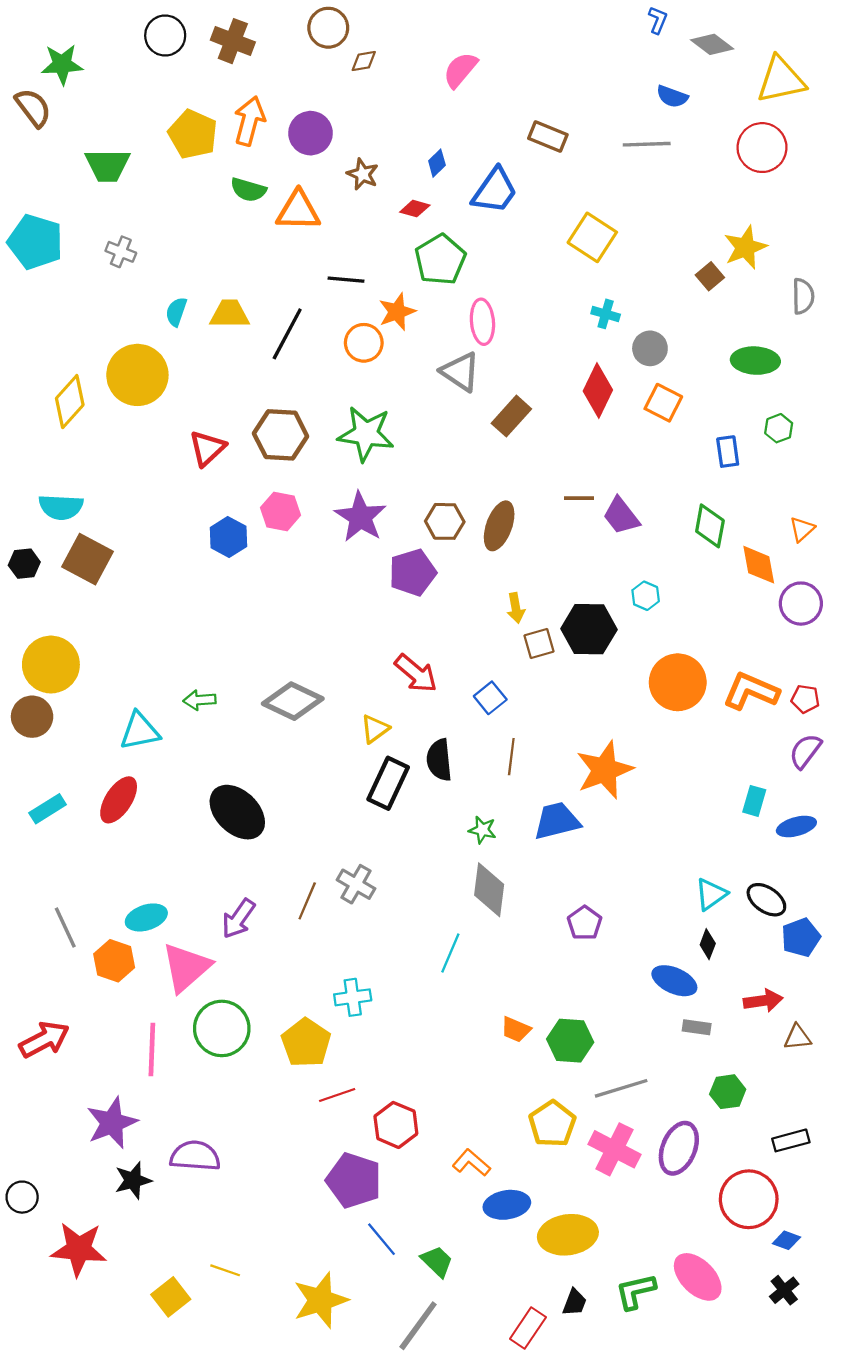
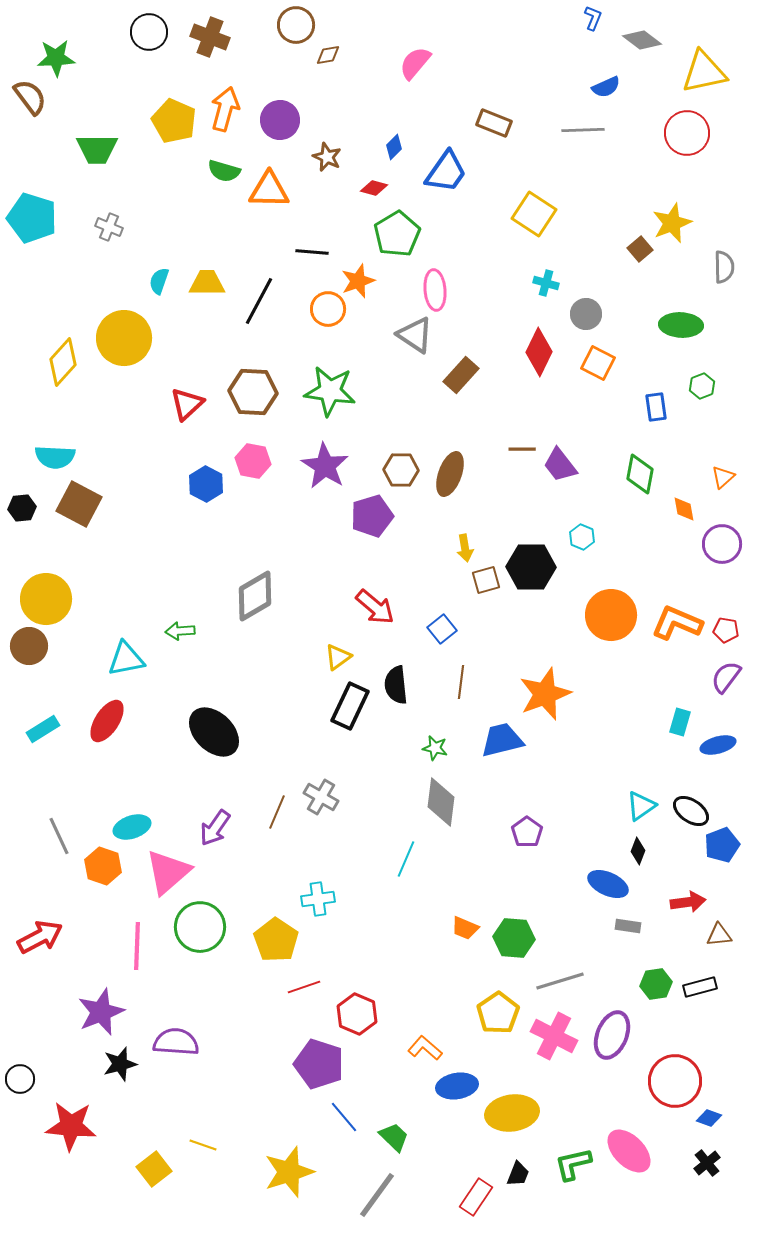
blue semicircle: (672, 97) -> (606, 87), turned -44
orange diamond: (759, 565) -> (684, 509), size x0.7
gray diamond: (293, 701) -> (255, 596), moved, turned -56
black rectangle: (791, 1140) -> (700, 987), moved

